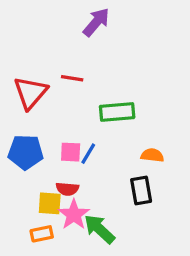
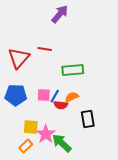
orange semicircle: (152, 155) -> (72, 97), moved, turned -32
red semicircle: (67, 189) -> (61, 105), moved
orange rectangle: (42, 234) -> (26, 146), turned -32

